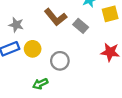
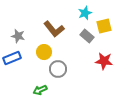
gray rectangle: (81, 26) -> (87, 36), moved
yellow circle: (33, 49) -> (44, 52), moved

